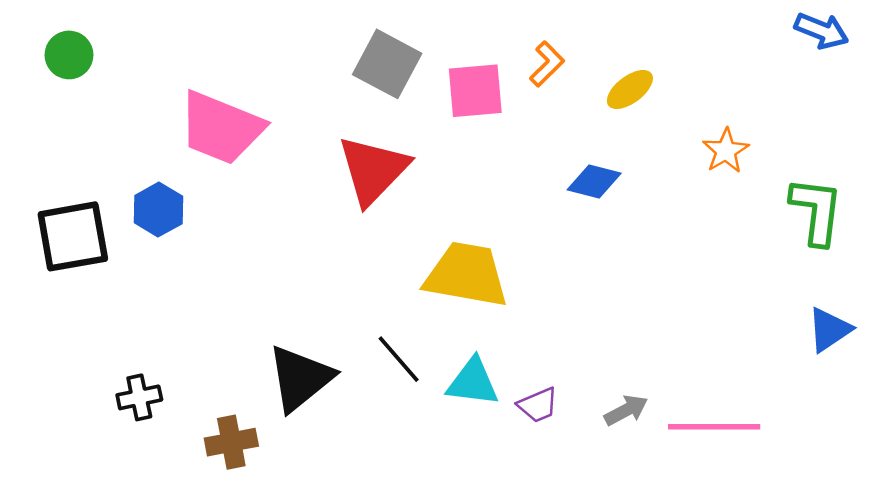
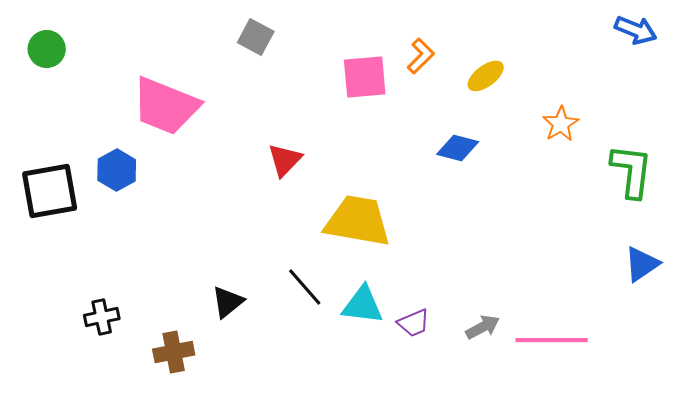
gray square: (387, 64) -> (256, 37), moved, size x0.7
red triangle: (373, 170) -> (285, 160), moved, size x0.6
black triangle: (300, 378) -> (228, 302), size x0.6

